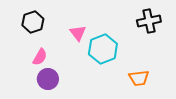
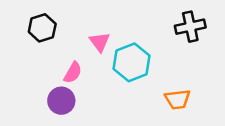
pink semicircle: (40, 57) -> (73, 73), moved

